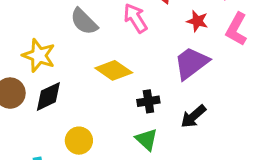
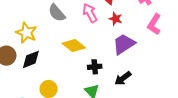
red star: (197, 21) -> (116, 19), moved

